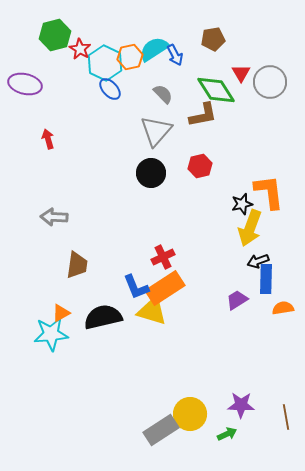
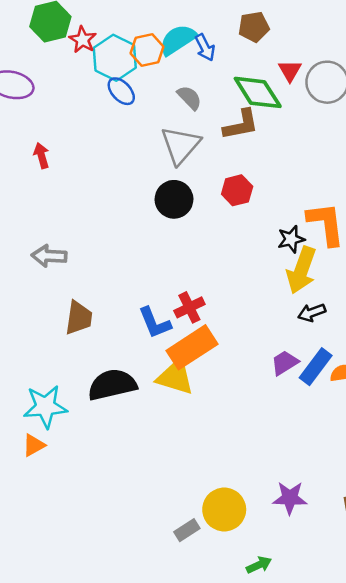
blue rectangle: (266, 279) -> (316, 367), moved, turned 36
blue L-shape: (136, 287) -> (155, 323), moved
orange triangle: (61, 313) -> (34, 445), moved
gray rectangle: (161, 430) -> (187, 530), size x0.6
green arrow: (227, 434) -> (259, 565), moved

